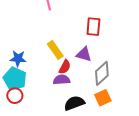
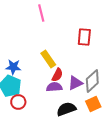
purple triangle: (84, 54) -> (75, 83), moved, turned -42
red circle: (15, 96) -> (18, 102), moved

